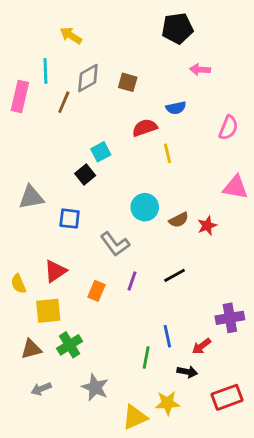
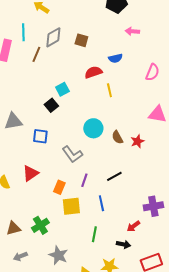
brown semicircle: (179, 220) -> (117, 137), turned 88
yellow square: (48, 311) -> (71, 206), moved
blue line: (167, 336) -> (101, 203), moved

